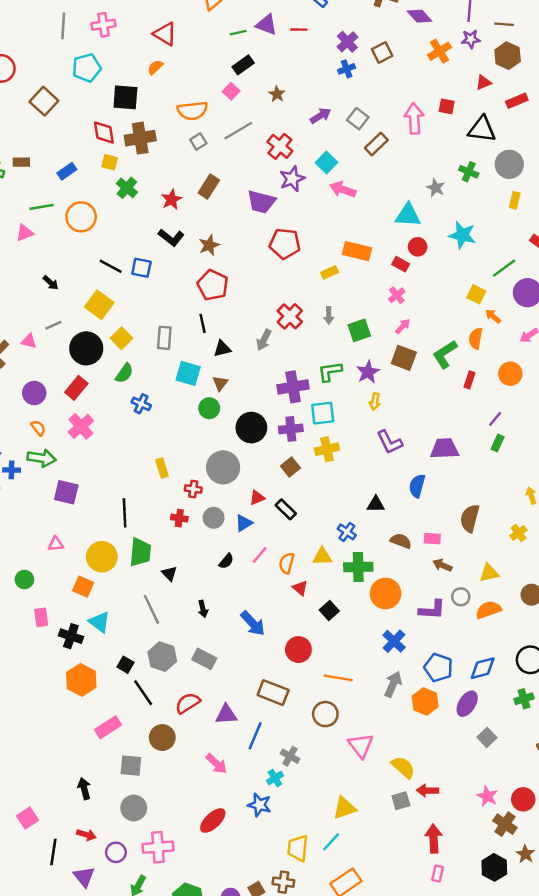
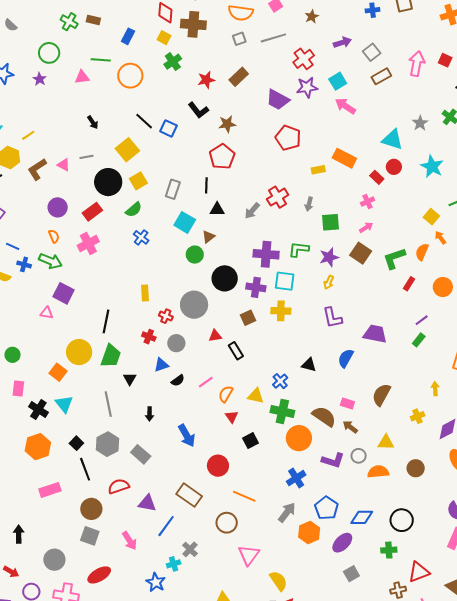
blue rectangle: (67, 171) -> (128, 36), turned -42
blue triangle: (244, 523) -> (161, 365), moved
brown semicircle: (401, 541) -> (324, 416), moved, size x1.4
pink triangle: (56, 544) -> (47, 313), moved
gray square: (131, 766) -> (90, 536), moved
red ellipse: (213, 821) -> (99, 575), moved

